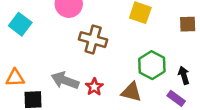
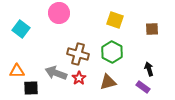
brown cross: (93, 40) -> (78, 54), moved
green hexagon: (152, 65) -> (112, 52), moved
brown triangle: (131, 92) -> (108, 82), turned -30

